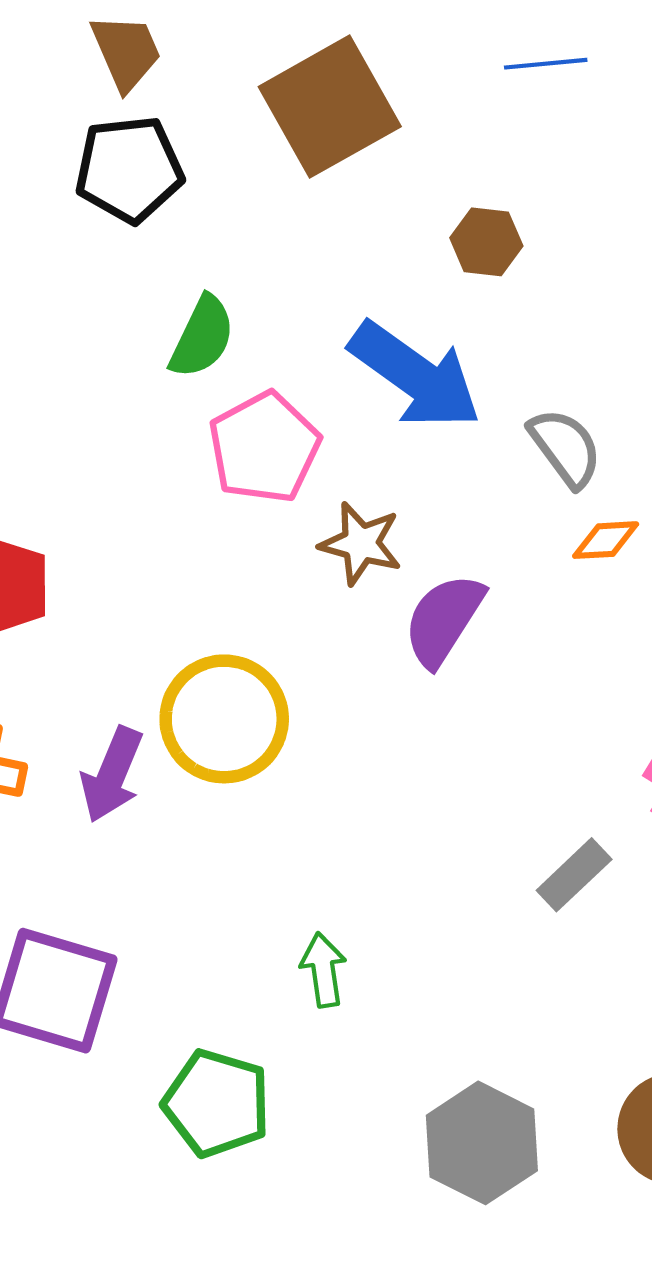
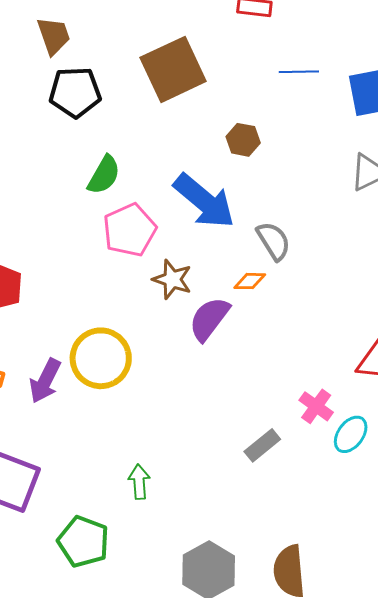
brown trapezoid: (126, 52) -> (54, 36), moved
blue line: (546, 64) -> (299, 72), moved
orange diamond: (606, 540) -> (250, 281), moved

